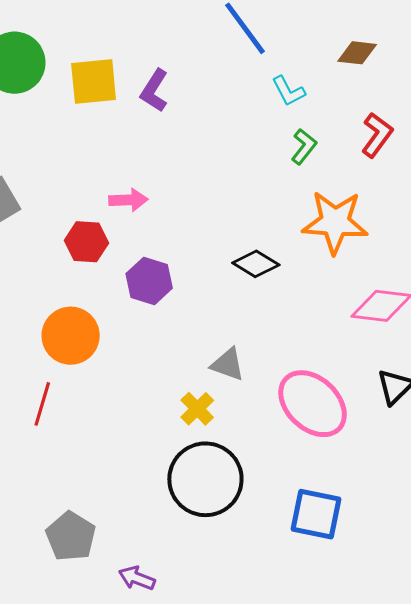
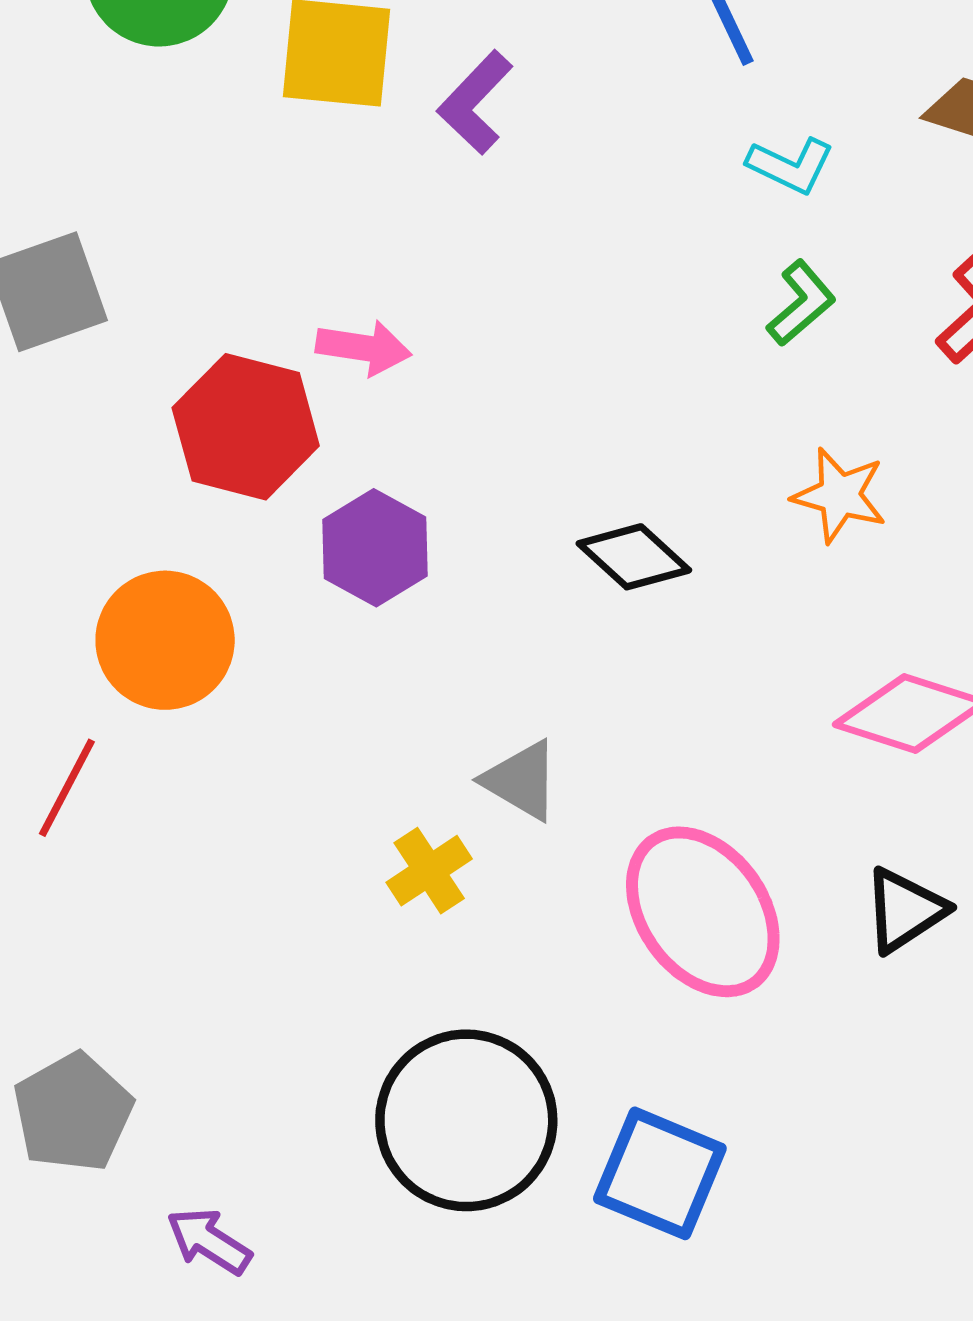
cyan L-shape: (289, 91) -> (791, 166), turned -48
orange star: (335, 222) -> (840, 495), size x0.6
red hexagon: (86, 242) -> (246, 427), size x1.4
black circle: (205, 479) -> (466, 1120), moved

